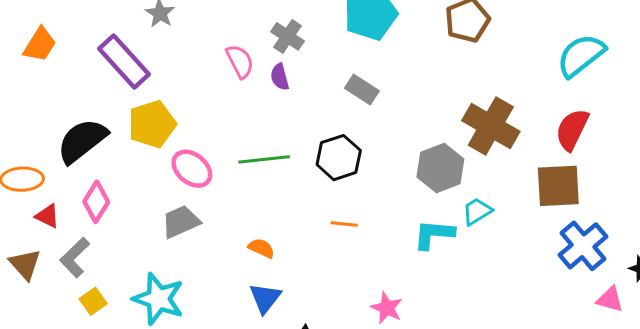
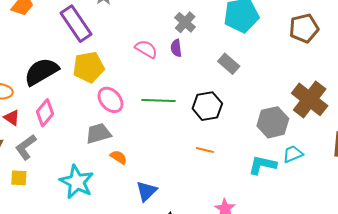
pink semicircle: (240, 61) -> (146, 49), moved, turned -40
orange semicircle: (261, 248) -> (119, 157), moved
yellow square: (93, 301) -> (19, 178), moved, turned 30

